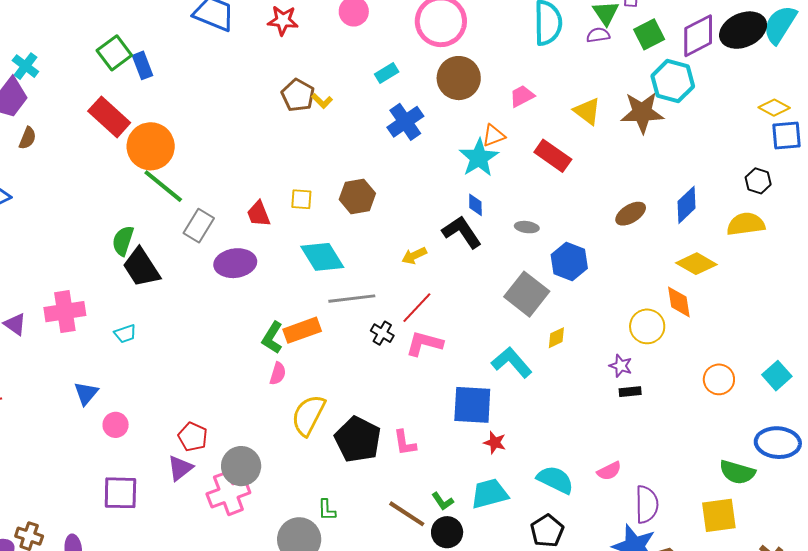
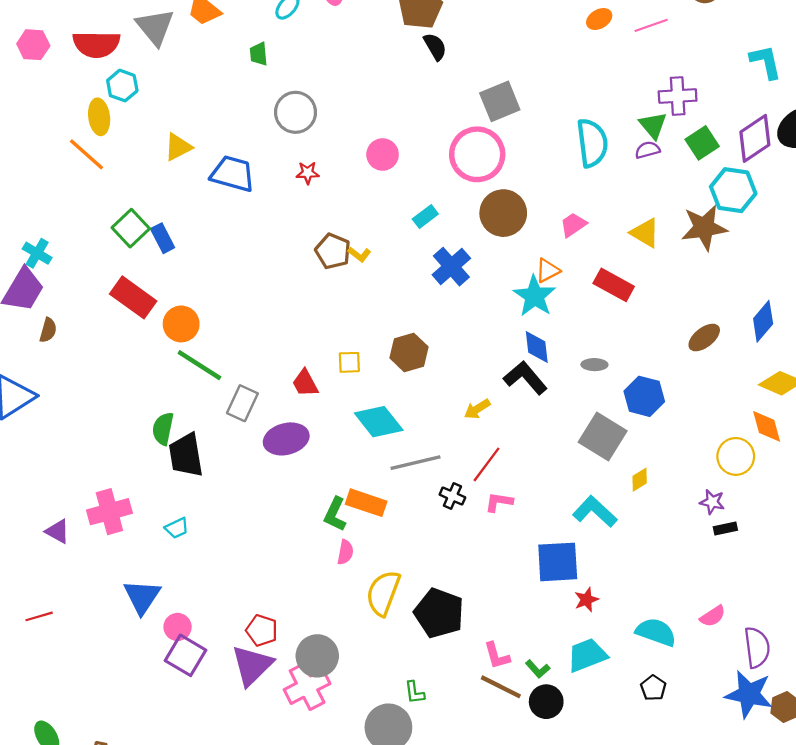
red star: (283, 20) -> (308, 173), size x0.7
orange circle: (151, 146) -> (181, 324), size x0.7
blue diamond: (475, 205) -> (537, 347), size x1.4
black trapezoid: (141, 267) -> (186, 455), turned 30
orange rectangle: (302, 330) -> (366, 503), turned 45
pink L-shape: (424, 344) -> (499, 502), size x0.7
blue triangle: (86, 393) -> (142, 597), size x1.4
pink L-shape: (405, 443) -> (497, 656), moved
red star: (495, 443) -> (586, 600), turned -30
purple triangle: (180, 468) -> (252, 665), size x1.5
purple square: (120, 493) -> (185, 655), moved, turned 36
black pentagon: (547, 531) -> (653, 688), size x0.7

